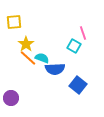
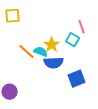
yellow star: (26, 44) -> (52, 45), moved
blue square: (78, 85) -> (77, 79), turned 30

